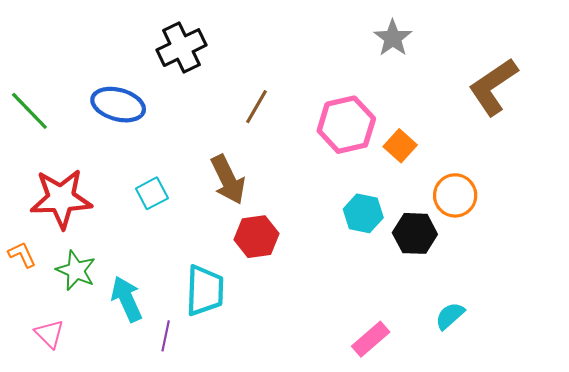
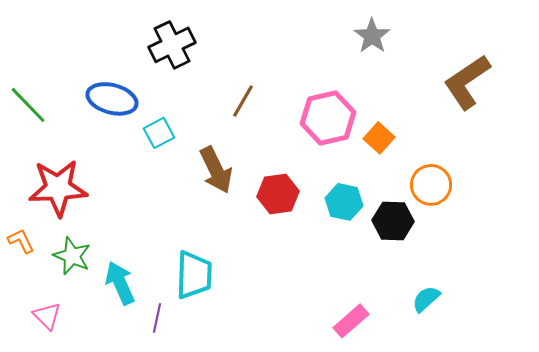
cyan square: (152, 193) -> (159, 133), moved
red hexagon: (257, 237) -> (278, 194), moved

